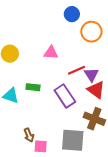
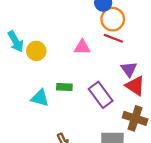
orange circle: (91, 32) -> (113, 19), moved
red line: (76, 70) -> (113, 38), moved, turned 48

